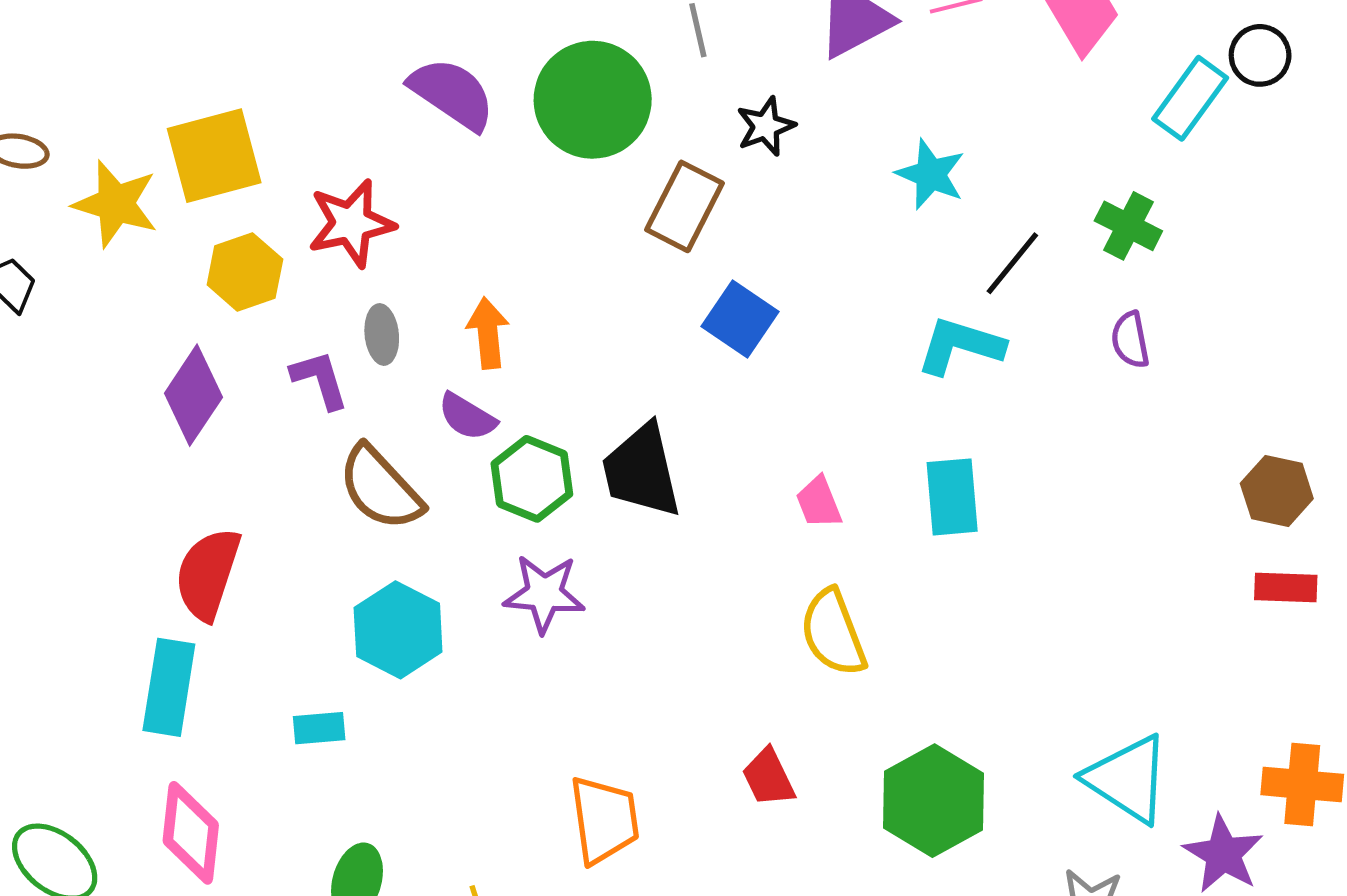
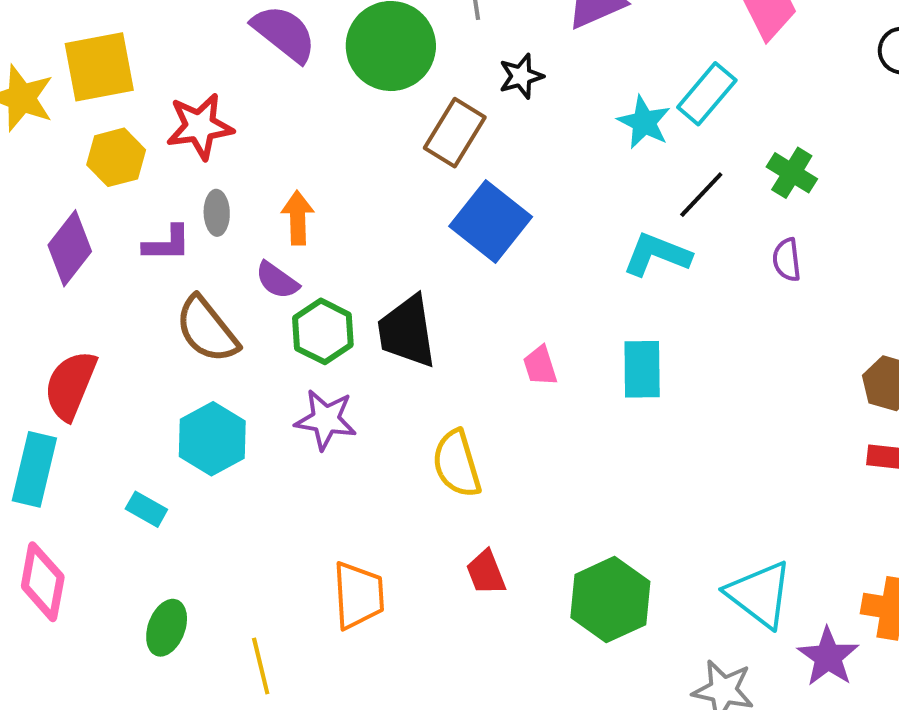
cyan rectangle: (1190, 98) -> (707, 94), moved
blue square: (740, 319) -> (491, 221), size x1.4
purple L-shape: (320, 380) -> (167, 244), turned 102
yellow semicircle: (833, 633) -> (457, 464), moved
cyan rectangle: (319, 728) -> (146, 509), turned 30

